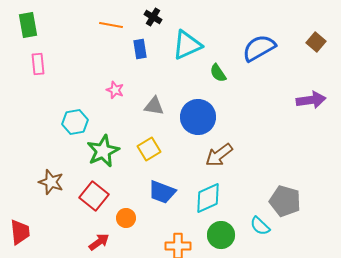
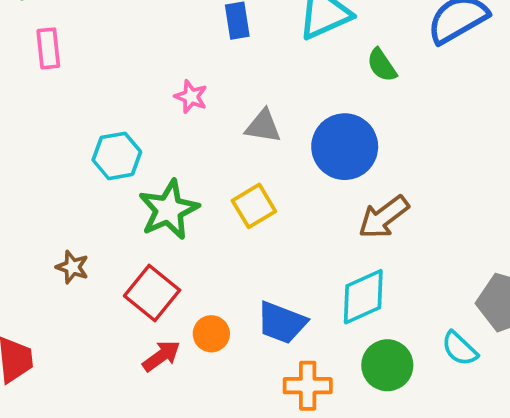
brown star: (51, 182) -> (72, 267), size x0.7
blue trapezoid: (162, 192) -> (282, 323), moved
red arrow: (99, 242) -> (161, 356), moved

